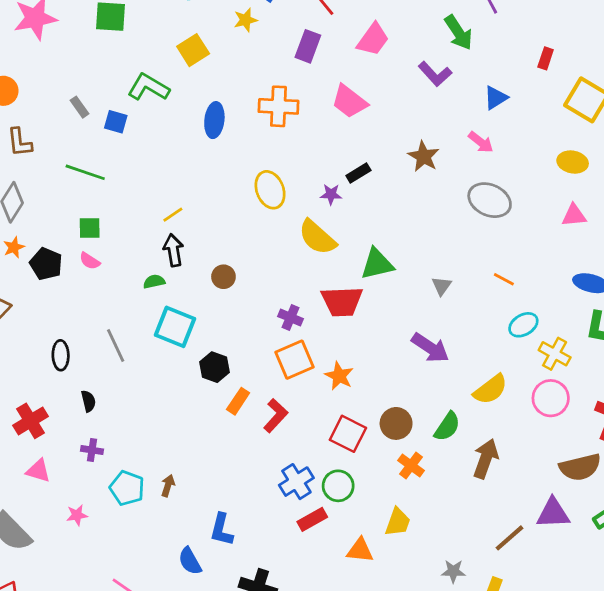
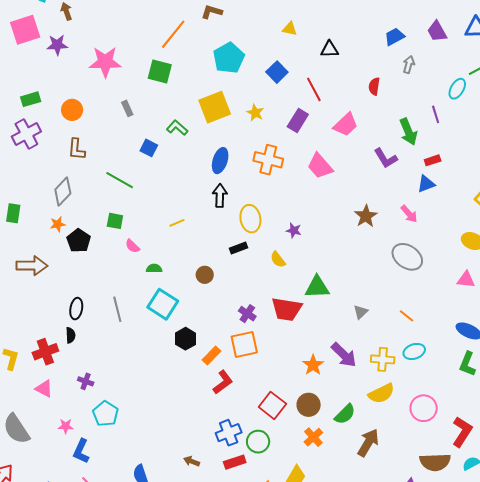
yellow star: (246, 20) -> (255, 113), moved, turned 30
yellow square: (193, 50) -> (215, 107), size x1.4
red rectangle: (546, 58) -> (433, 160), moved, turned 42
green L-shape: (148, 87) -> (177, 128), size x0.7
gray rectangle: (80, 107) -> (127, 108), moved
black rectangle: (358, 173) -> (238, 248), moved
yellow semicircle: (317, 237) -> (278, 259), size x0.6
black arrow: (173, 250) -> (220, 196), moved
pink semicircle: (90, 261) -> (132, 246), moved
yellow cross: (555, 354) -> (383, 359), moved, turned -35
orange star: (339, 376) -> (313, 365), moved
black semicircle: (88, 401) -> (71, 335), moved
orange rectangle: (238, 401) -> (212, 355), moved
brown arrow: (168, 486) -> (192, 461), moved, turned -98
blue L-shape: (222, 530) -> (81, 451), moved

